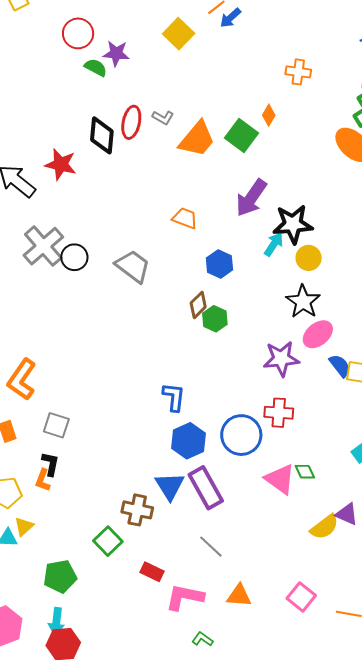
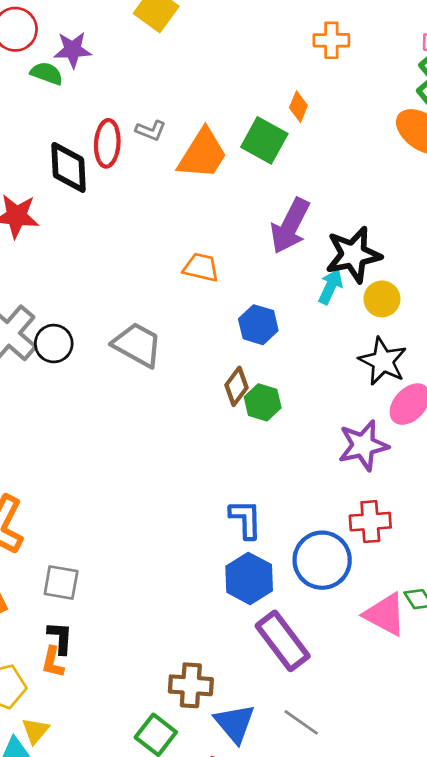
blue L-shape: (174, 397) -> (246, 519), moved
blue triangle: (170, 486) -> (235, 723), moved

